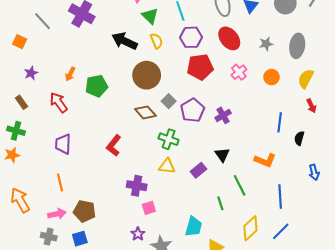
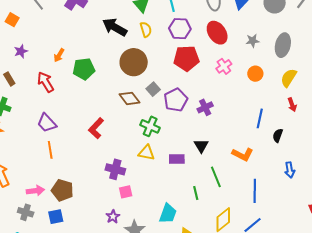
purple trapezoid: (63, 144) -> (47, 123), turned -50
purple rectangle: (198, 170) -> (177, 159), turned 35
orange line: (60, 183) -> (50, 150), moved

